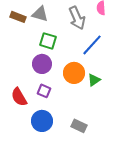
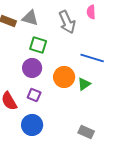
blue line: (92, 45) -> (92, 58), moved, turned 65
gray rectangle: (79, 126) -> (86, 132), moved

